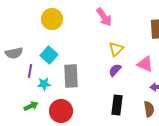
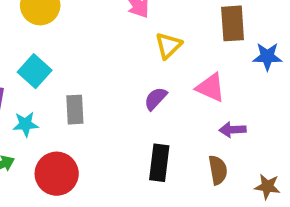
yellow triangle: (116, 49) -> (168, 45), moved
gray rectangle: (71, 76) -> (75, 110), size x0.7

